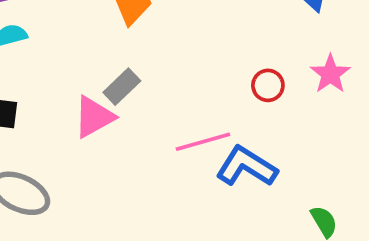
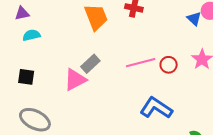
pink line: (203, 142) -> (141, 63), moved

